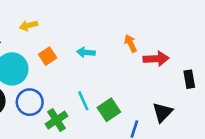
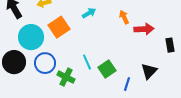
cyan arrow: (86, 52) -> (89, 13), moved, turned 144
orange square: (48, 56) -> (59, 27), size x1.5
green cross: (57, 120) -> (66, 77), turned -30

